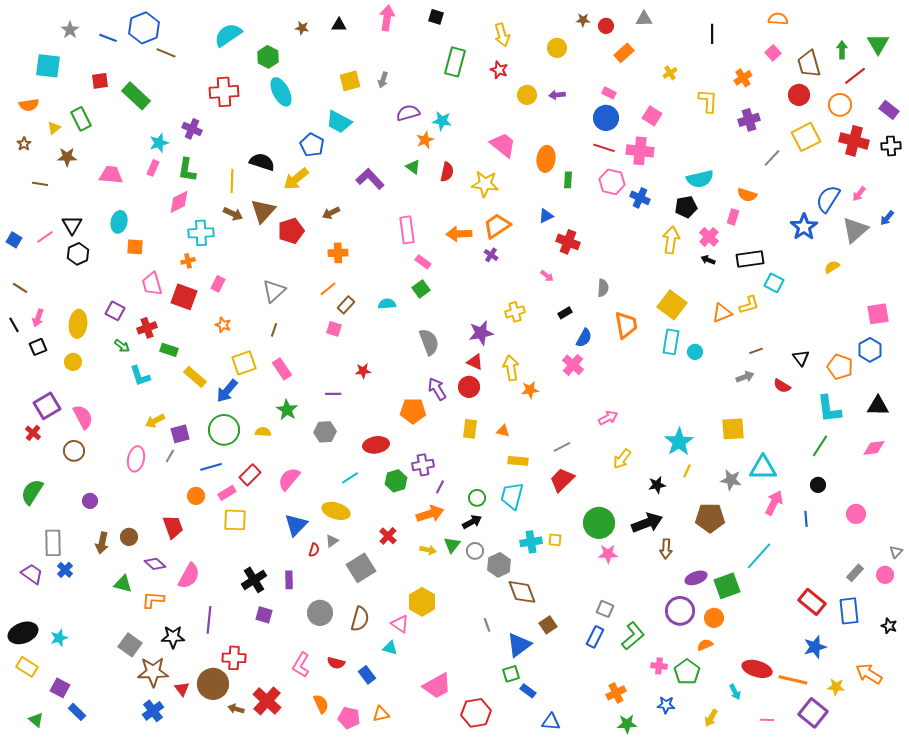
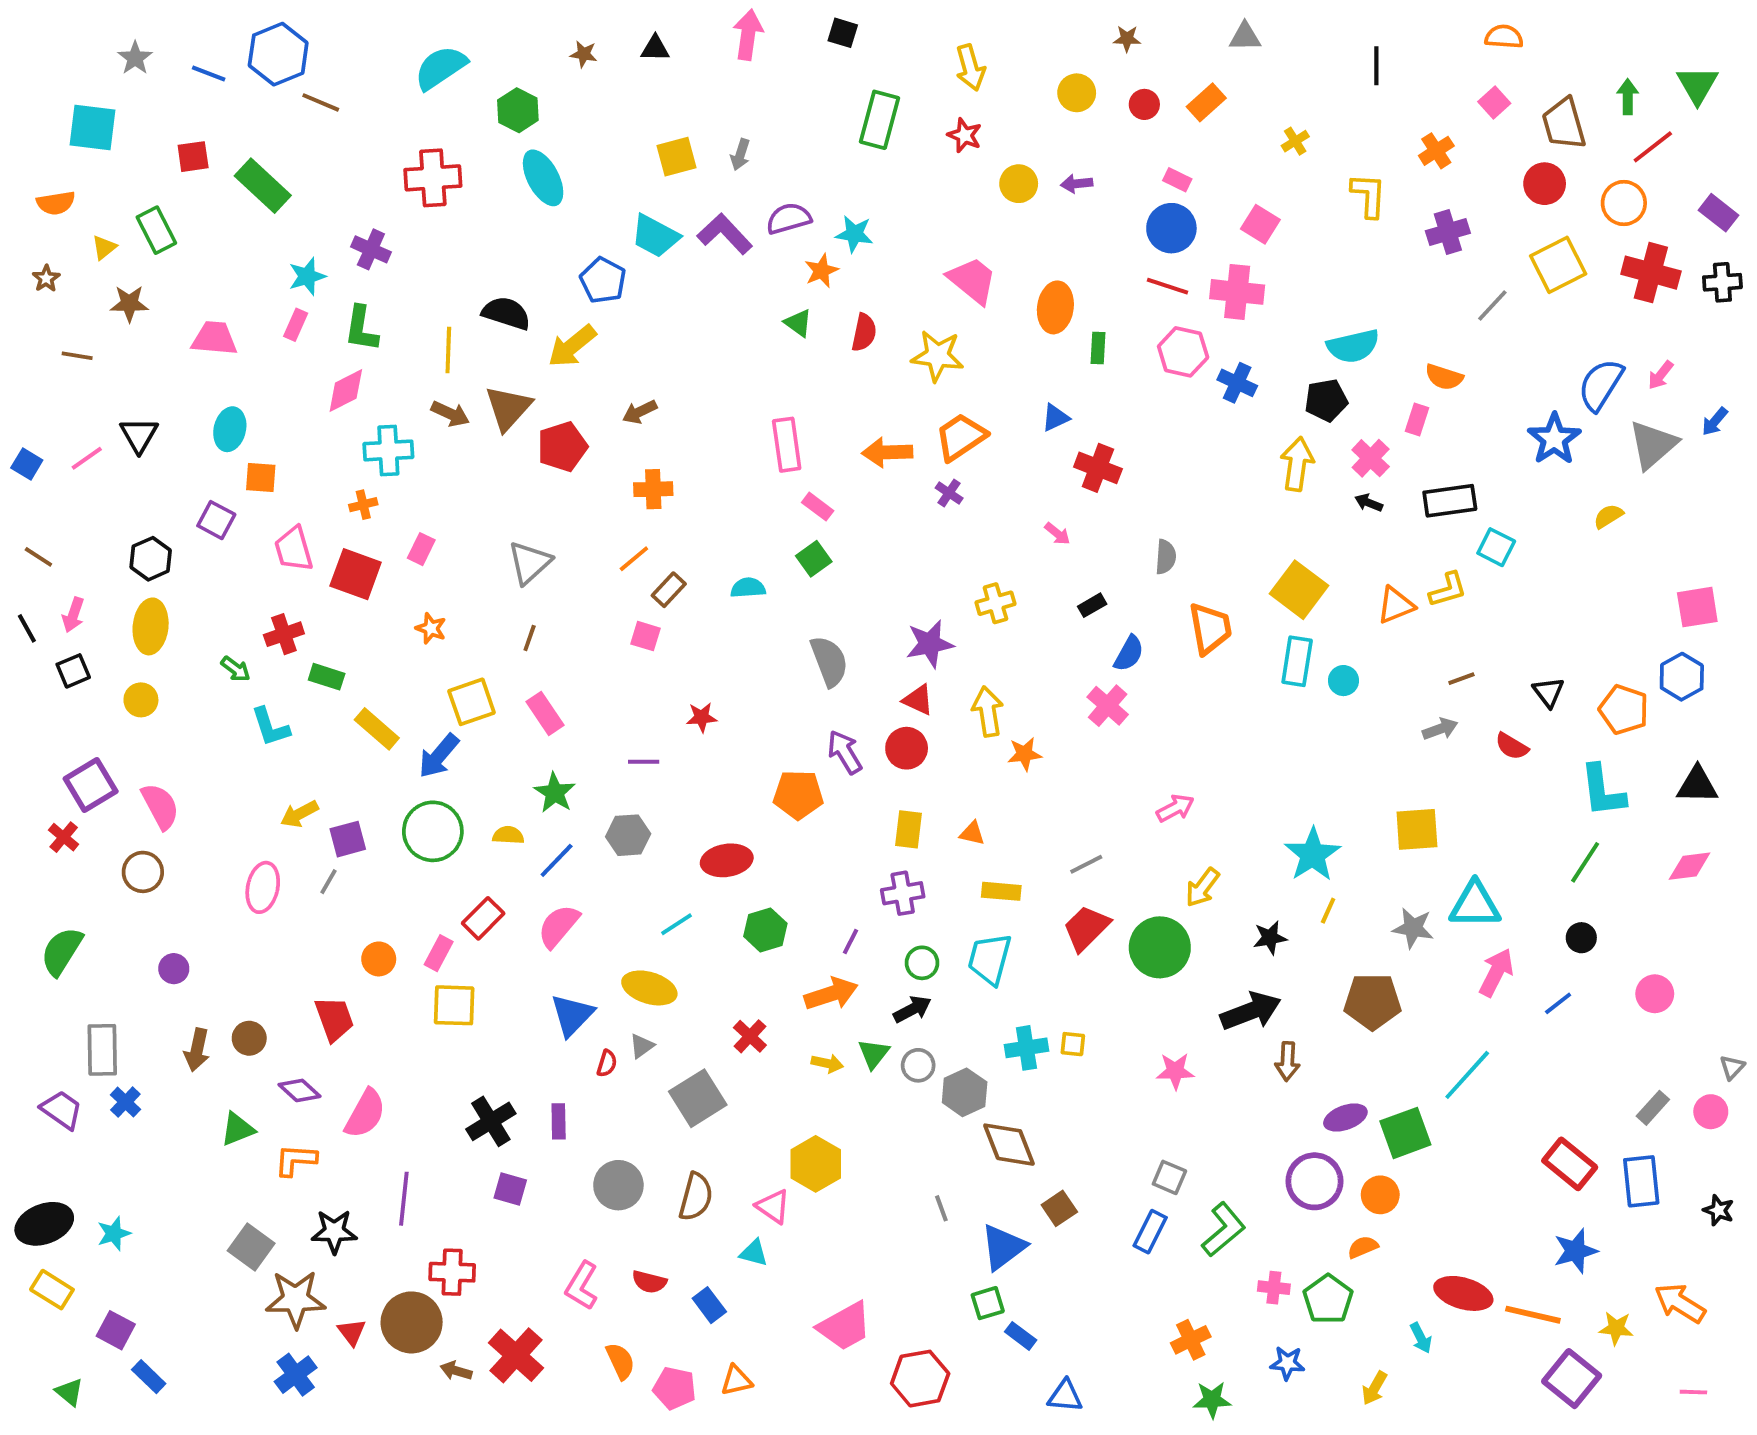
red circle: (606, 26) -> (1144, 104), moved
purple L-shape: (370, 179) -> (725, 234), moved
black hexagon: (78, 254) -> (151, 559), moved
purple square: (115, 311) -> (216, 520), moved
purple cross: (423, 465) -> (903, 893), moved
blue line: (211, 467) -> (557, 860), moved, turned -30
pink rectangle: (227, 493) -> (439, 953), turned -30
blue line: (806, 519) -> (1558, 1003), turned 56
green circle: (599, 523) -> (1160, 947), moved
green triangle: (123, 584) -> (238, 1129), turned -36
pink line: (767, 720) -> (1693, 1392), moved

